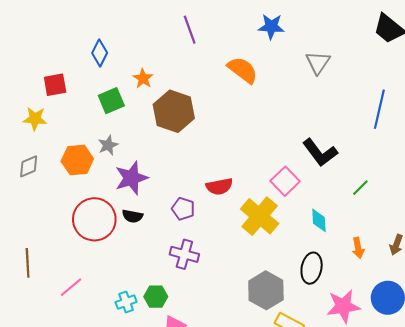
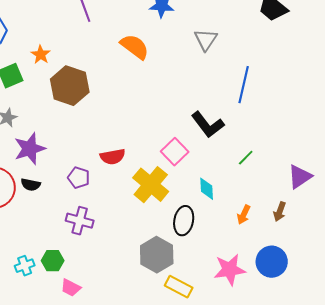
blue line: (379, 109) -> (244, 85), moved
orange arrow: (358, 248) -> (244, 215), turned 36
black ellipse: (312, 268) -> (184, 221), moved

